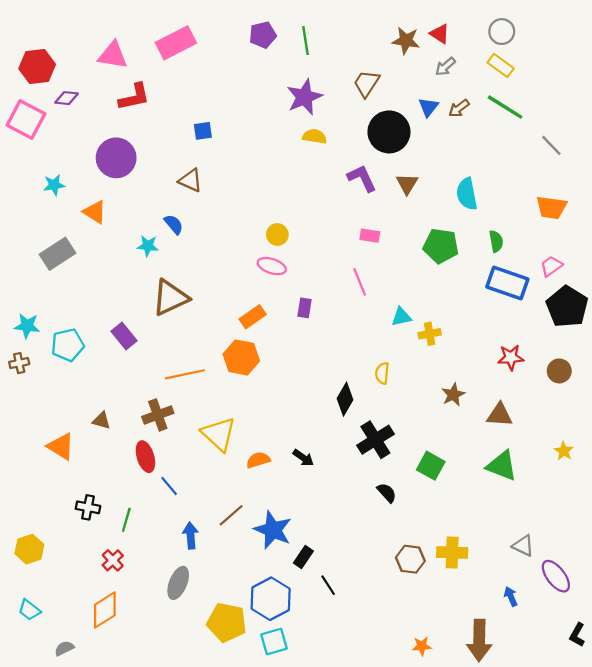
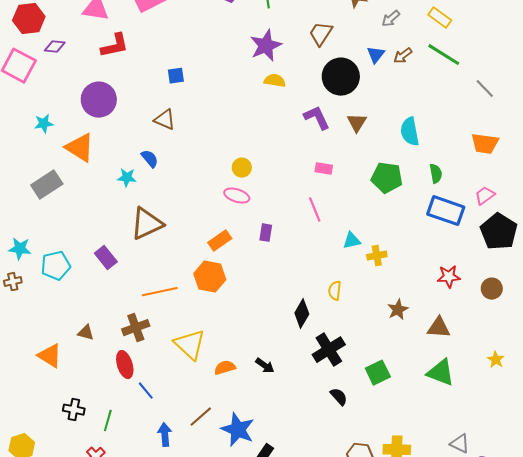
orange triangle: (95, 212) -> (80, 148), size x1.4
green square: (431, 466) -> (378, 373), turned 35

